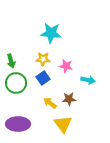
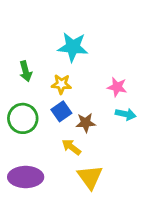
green arrow: (11, 61) -> (26, 71), moved
pink star: (66, 66) -> (117, 87), moved
brown star: (69, 99) -> (86, 123), moved

